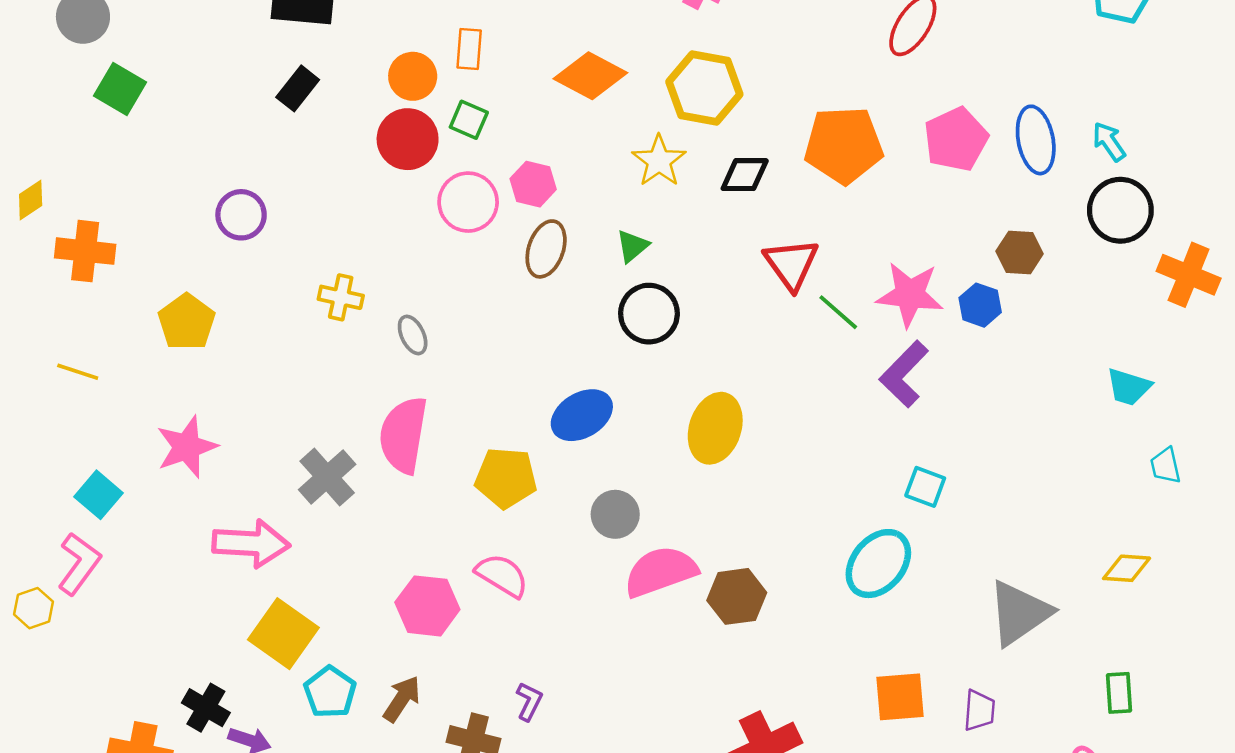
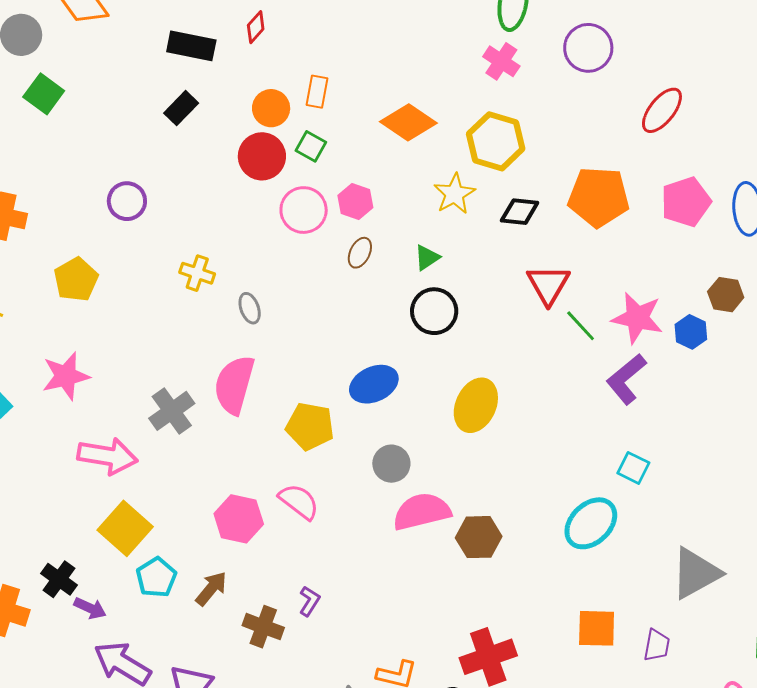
brown ellipse: (546, 249) -> (360, 253), size x0.7

